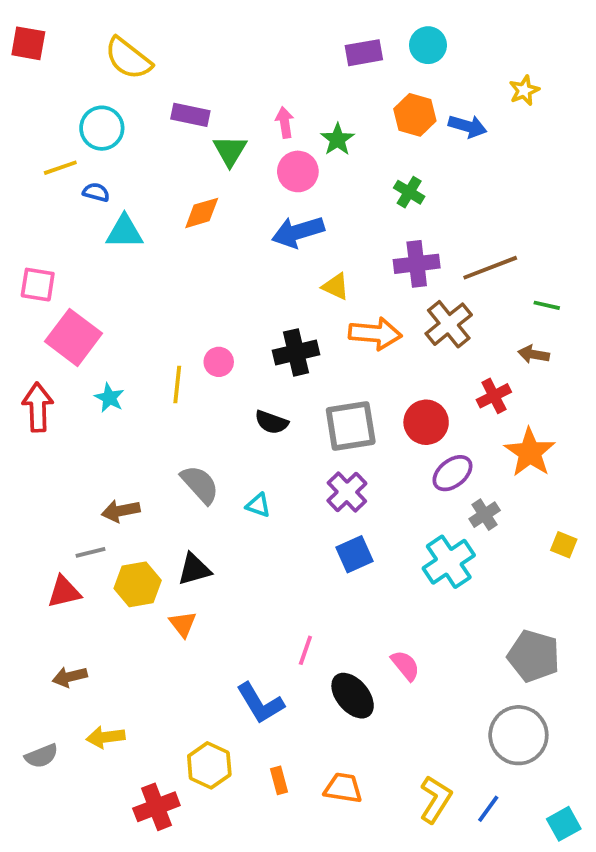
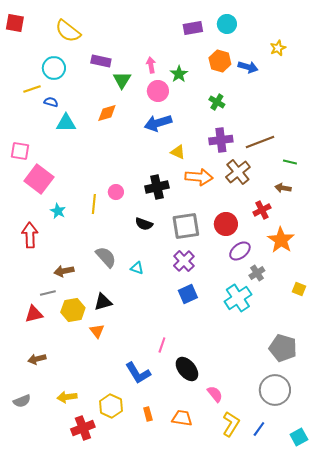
red arrow: (38, 407) -> (30, 235), moved
pink semicircle: (405, 665) -> (215, 394), moved
yellow arrow: (106, 737) -> (67, 397), moved

